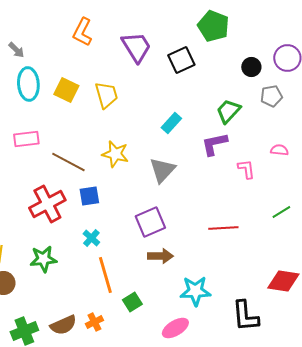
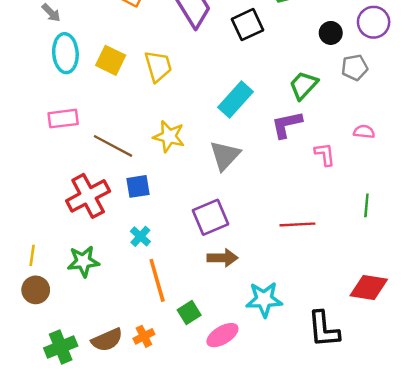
cyan rectangle: (171, 123) -> (236, 100), size x1.4
green line: (281, 212) -> (366, 205), turned -54
pink ellipse: (175, 328) -> (222, 335), moved

